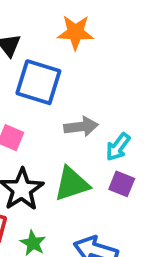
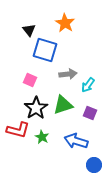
orange star: (75, 32) -> (65, 23), turned 30
purple square: (122, 184) -> (90, 113), moved

